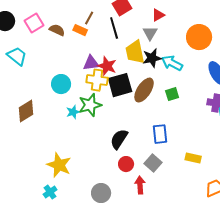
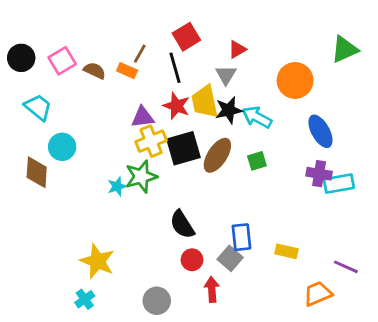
red star: (107, 66) -> (176, 106), moved
yellow cross: (97, 80) -> (151, 141), turned -30
cyan circle: (61, 84) -> (62, 147), moved
brown diamond: (26, 111) -> (37, 172), moved, turned -55
blue rectangle: (160, 134) -> (241, 237), moved
black semicircle: (119, 139) -> (182, 224), turned -65

